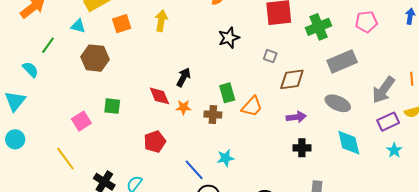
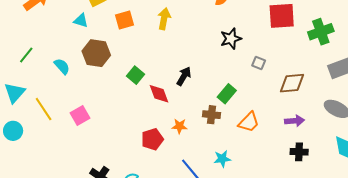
green line: (48, 45) -> (26, 55), moved
gray square: (270, 56) -> (259, 63), moved
cyan semicircle: (30, 69) -> (62, 66), moved
green rectangle: (227, 93) -> (227, 94), turned 54
green square: (112, 106) -> (135, 75), moved, turned 30
orange trapezoid: (252, 106) -> (249, 122), moved
orange star: (183, 107) -> (180, 126), moved
yellow line: (65, 159) -> (44, 109), moved

